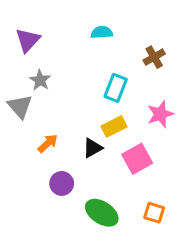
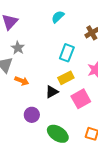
cyan semicircle: (102, 32) -> (58, 17), turned -40
orange arrow: (48, 143) -> (22, 81), moved, turned 64

